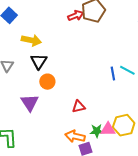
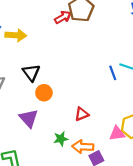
yellow arrow: (31, 40) -> (16, 35), moved
green star: (97, 131) -> (61, 139), moved

